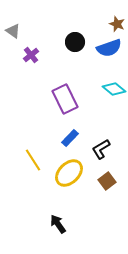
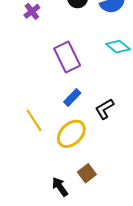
brown square: (107, 181) -> (87, 173), moved

